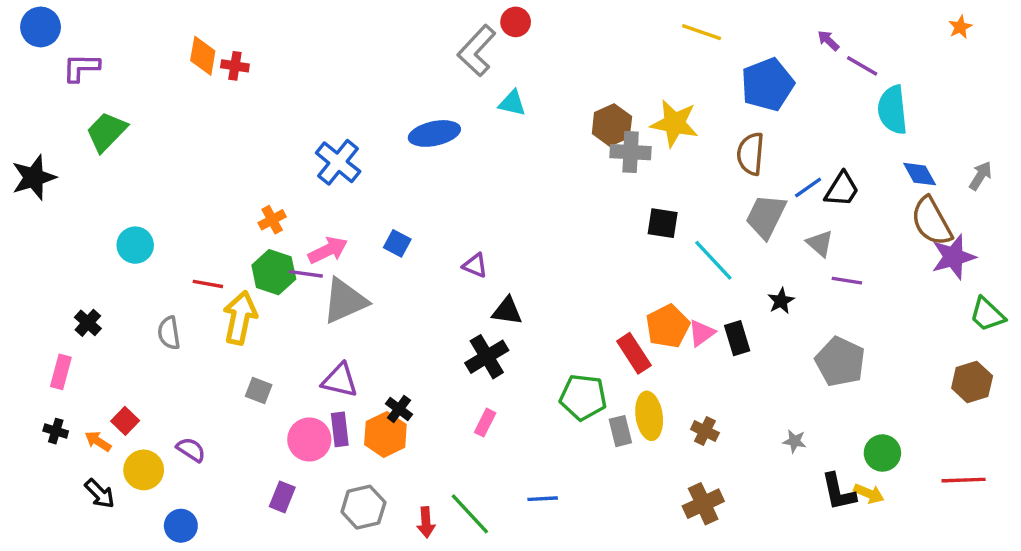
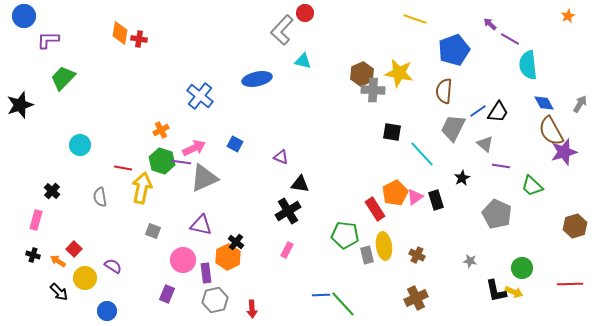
green trapezoid: (987, 314) -> (532, 186), moved
purple rectangle: (340, 429) -> (206, 273), moved
green line: (470, 514) -> (343, 304), moved

